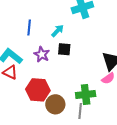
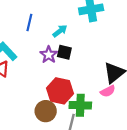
purple star: (42, 54) -> (49, 55), moved
red hexagon: (38, 90) -> (60, 91), moved

